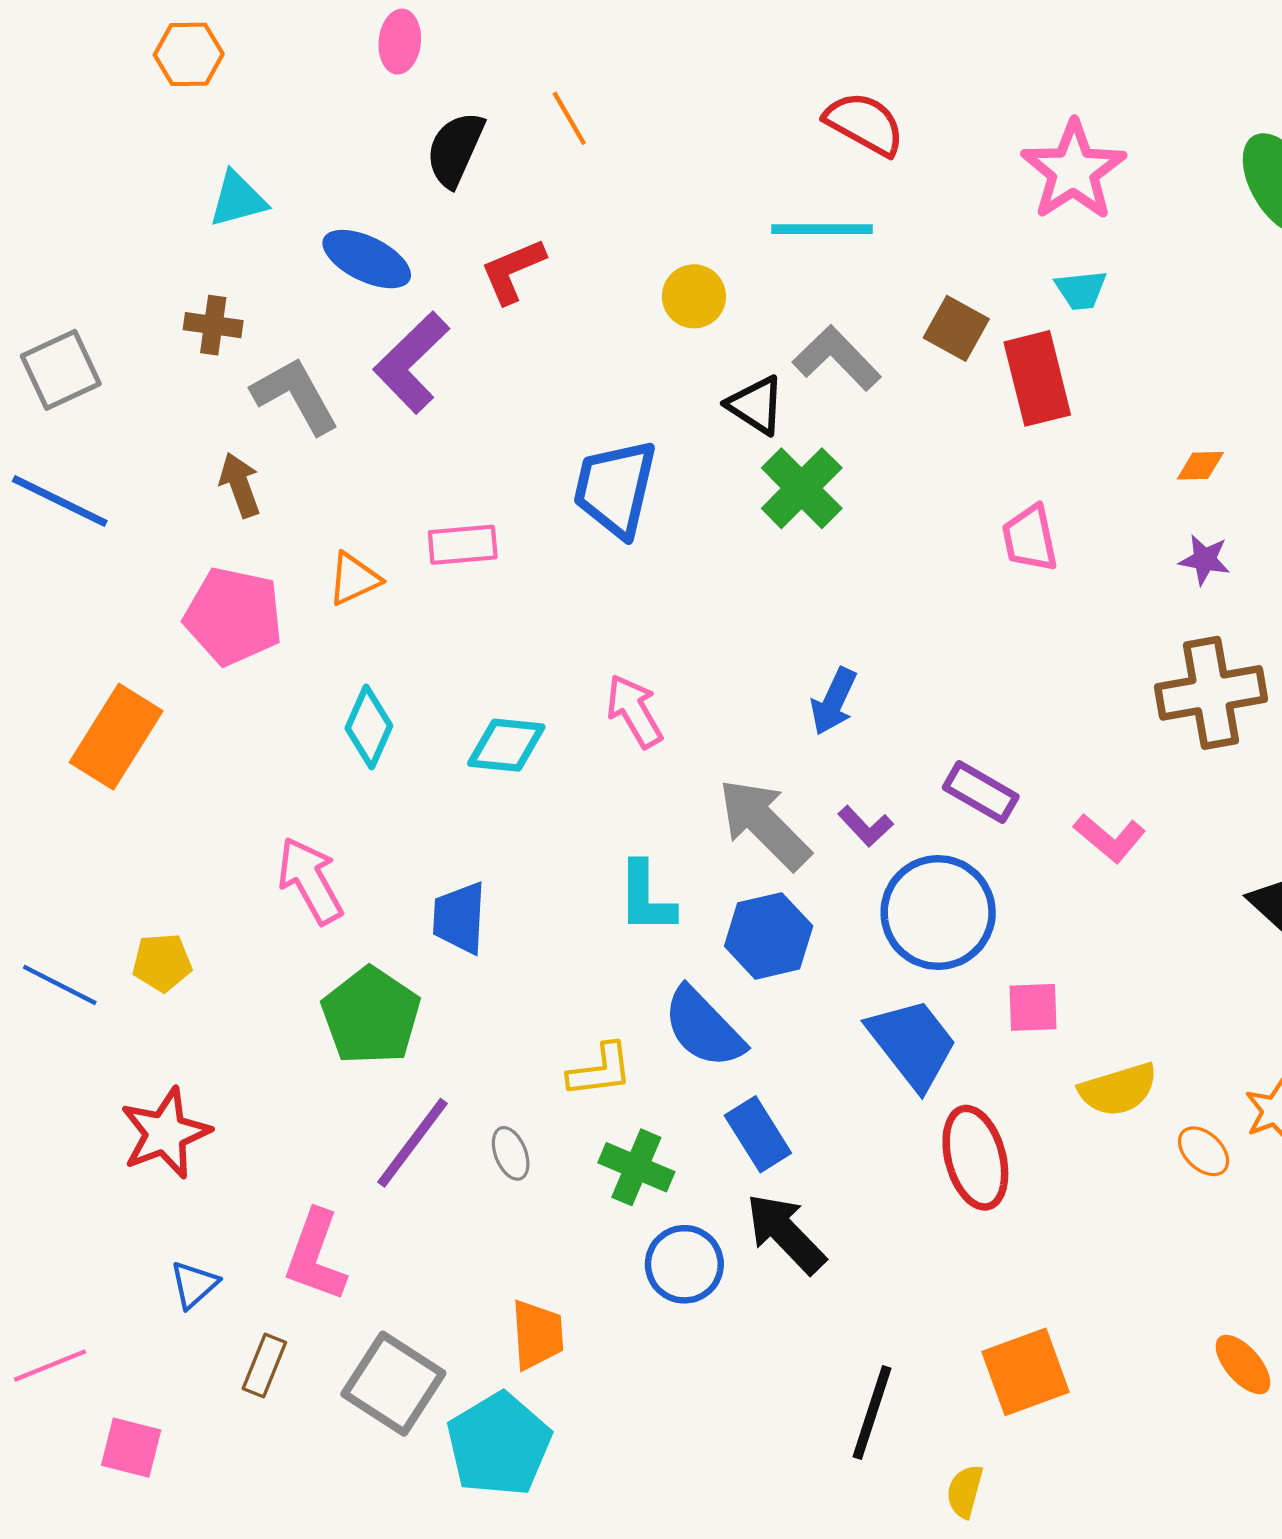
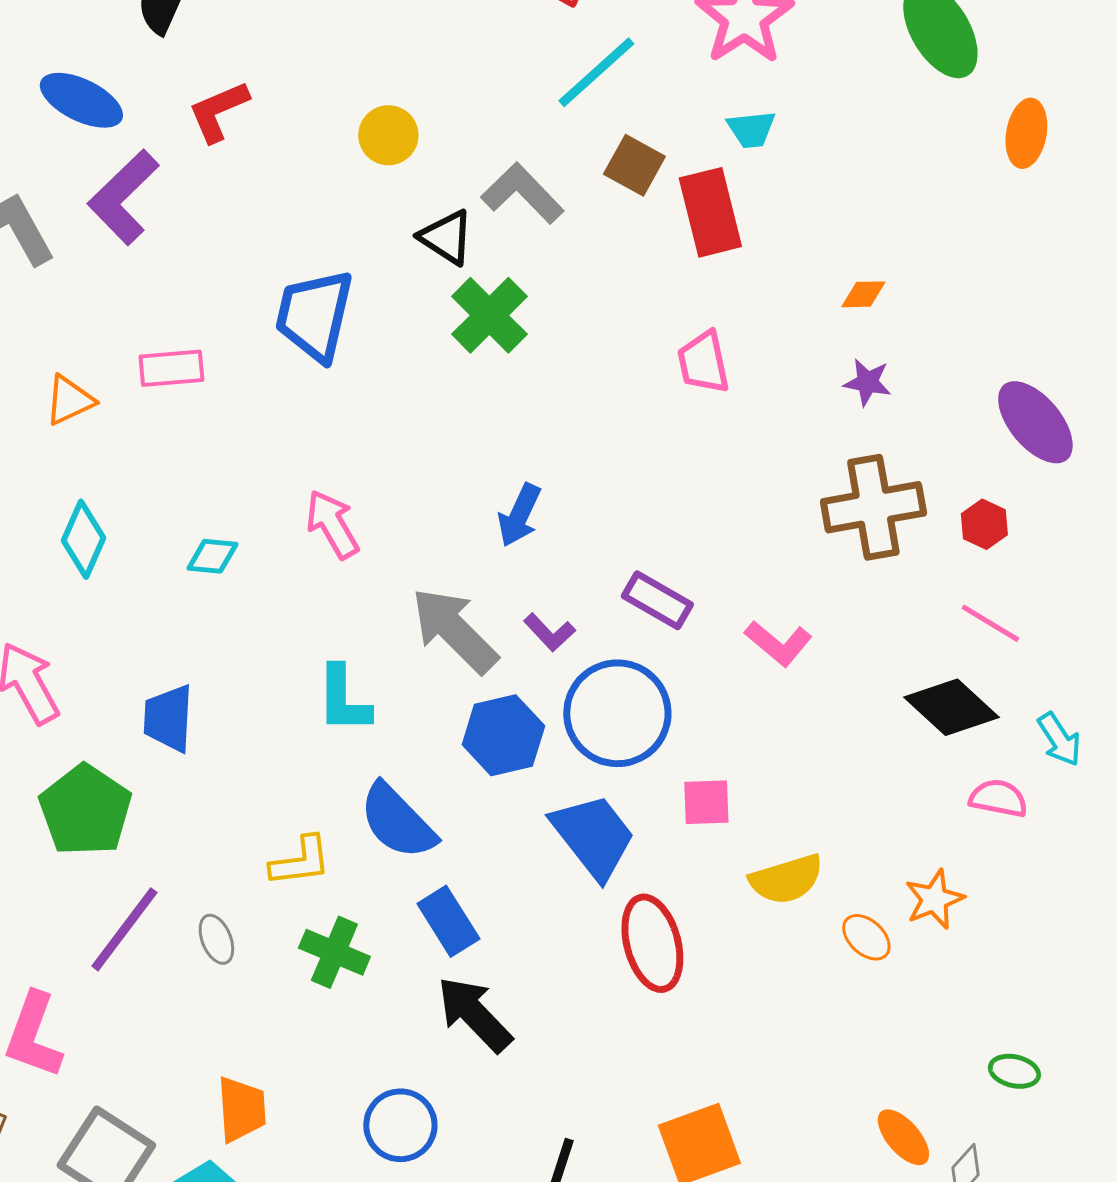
cyan line: (822, 229) -> (596, 72), moved, turned -42
cyan diamond: (506, 745) -> (212, 556), size x0.7
blue hexagon: (769, 936) -> (503, 735), moved
blue circle: (684, 1264) -> (400, 1125), moved

